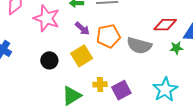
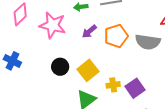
purple arrow: (82, 29) -> (89, 31), turned 105
yellow square: (82, 56) -> (88, 70), moved

